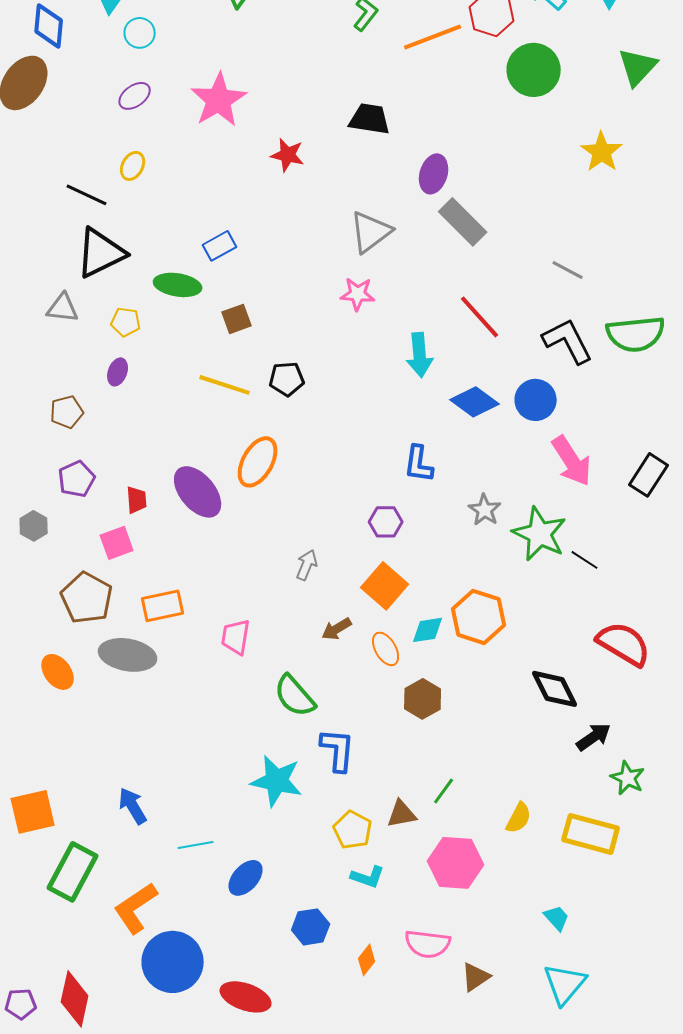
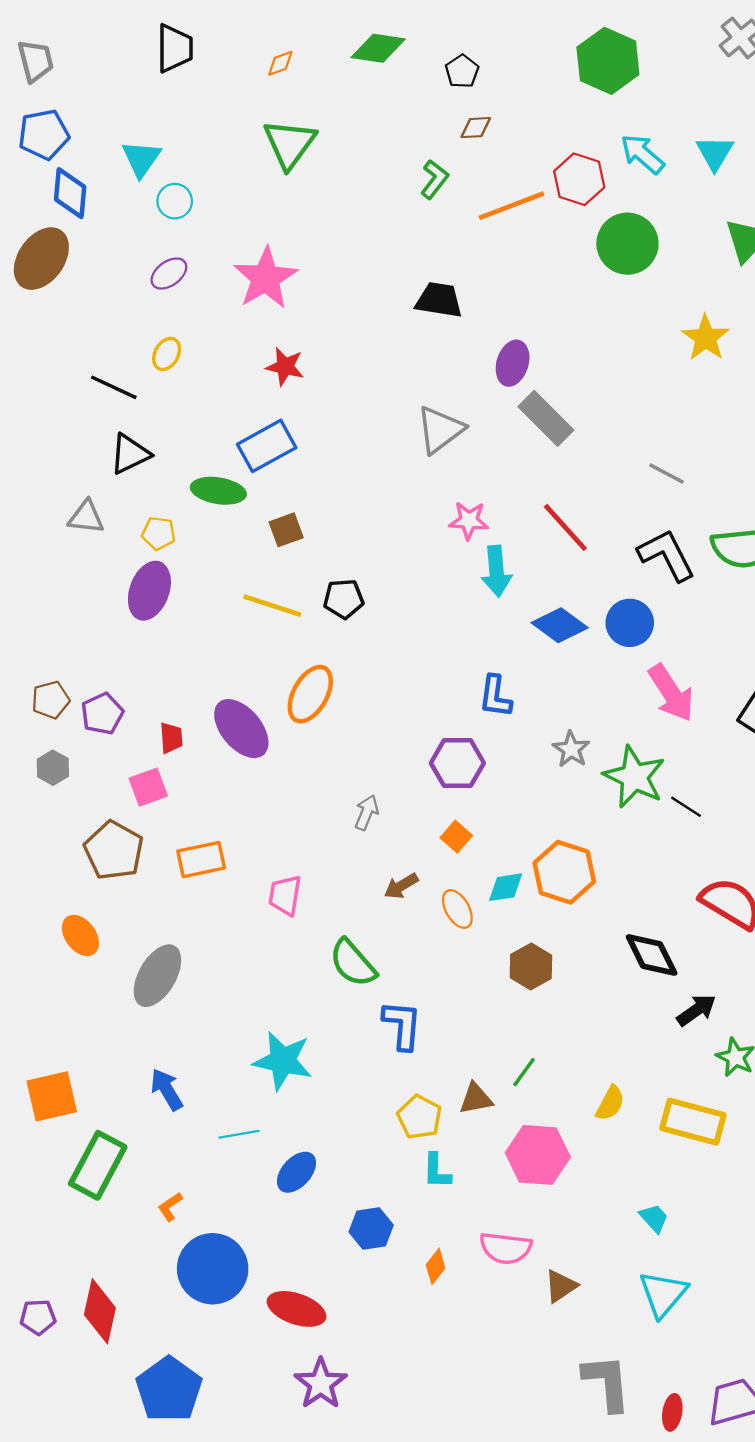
red star: (288, 155) -> (285, 367), moved
blue rectangle: (220, 246) -> (267, 446), size x1.5
black triangle: (101, 253) -> (130, 454), size x0.7
pink star: (358, 294) -> (469, 521), moved
purple ellipse: (118, 372) -> (149, 591), size x1.8
brown pentagon: (67, 412) -> (51, 700), moved
purple hexagon: (386, 522) -> (457, 763), size x1.4
orange square: (385, 586) -> (456, 837), size x0.6
gray ellipse: (128, 655) -> (157, 976), moved, turned -70
brown hexagon: (423, 699) -> (531, 966), moved
cyan star: (277, 781) -> (283, 1061), moved
cyan L-shape: (368, 877) -> (437, 1171), turned 72
orange L-shape: (136, 908) -> (170, 1207), size x0.5

